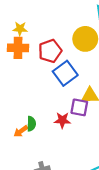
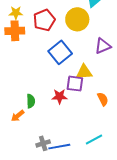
red pentagon: (50, 51) -> (44, 20), moved
orange arrow: (21, 131) -> (18, 116), moved

